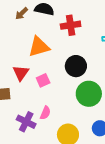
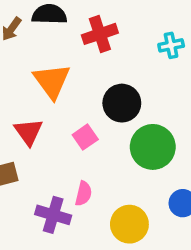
orange triangle: (39, 47) -> (52, 81), turned -40
pink square: (43, 80) -> (85, 137), moved

